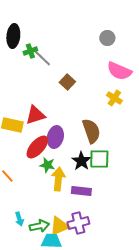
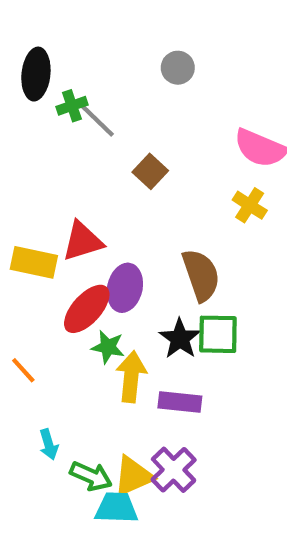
gray circle: (107, 38) -> (178, 68), moved
cyan arrow: (19, 219) -> (49, 444), moved
purple cross: (78, 223) -> (174, 470), turned -30
green arrow: (39, 226) -> (91, 476), turned 36

